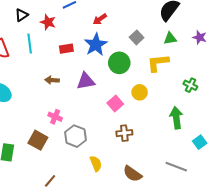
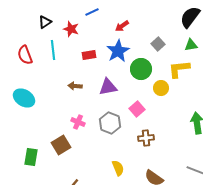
yellow circle: (140, 92) -> (161, 88), moved
gray hexagon: (75, 136) -> (110, 123), moved
brown square: (38, 140) -> (61, 145), turned 30

